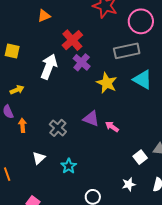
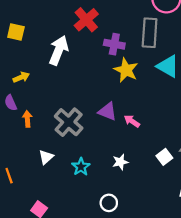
gray rectangle: (127, 51) -> (150, 33), turned -75
purple cross: (82, 62) -> (114, 44), moved, turned -30
gray cross: (58, 128) -> (69, 122), size x1.4
white star: (129, 184) -> (120, 162), moved

